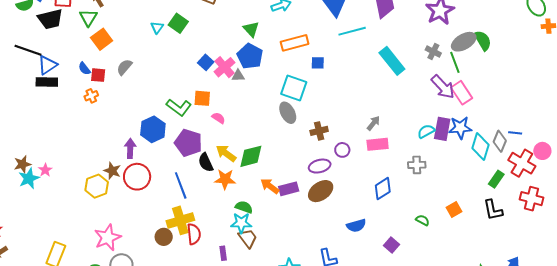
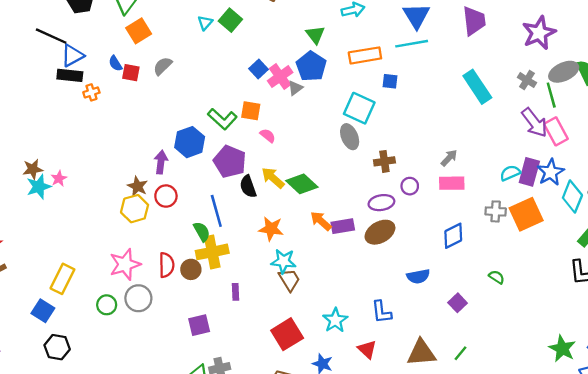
cyan line: (352, 31) -> (412, 44), moved
gray triangle: (238, 76) -> (295, 88), turned -40
orange cross: (91, 96) -> (91, 92), moved
blue star: (460, 128) -> (551, 172), turned -30
green diamond: (251, 156) -> (302, 184), turned 52
red circle: (137, 177) -> (166, 196), size x0.7
orange star: (225, 179) -> (271, 229), moved
yellow hexagon: (97, 186) -> (135, 209), moved
green semicircle: (244, 207) -> (202, 232), moved, turned 36
orange square: (454, 209) -> (526, 214), moved, size x1.8
red semicircle: (194, 234) -> (166, 265), moved
purple rectangle: (223, 253) -> (236, 292), moved

